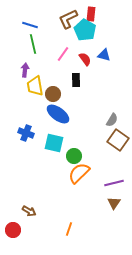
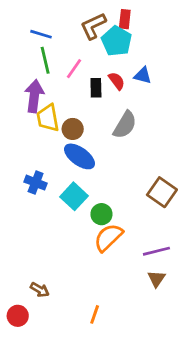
pink line: (63, 54) -> (74, 69), moved
purple arrow: (25, 70) -> (34, 96), size x1.6
black rectangle: (76, 80) -> (96, 88), moved
gray semicircle: (112, 120) -> (125, 125), moved, size x1.5
cyan square: (54, 143) -> (74, 196), turned 30

